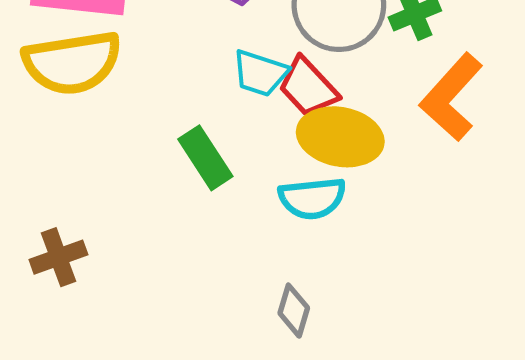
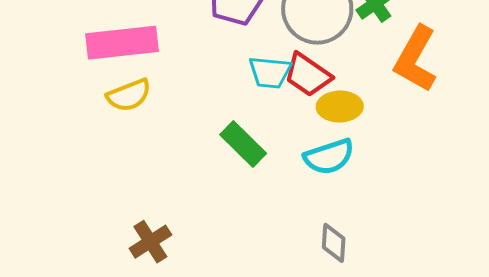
yellow semicircle: (72, 63) -> (129, 95), size x0.6
yellow ellipse: (340, 137) -> (340, 107), size x0.7

